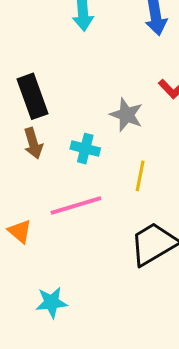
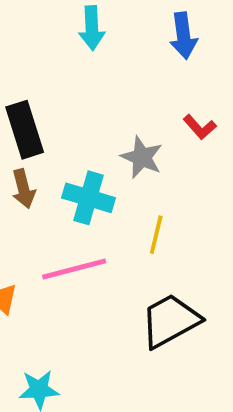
cyan cross: (85, 149) -> (88, 198), size x1.4

